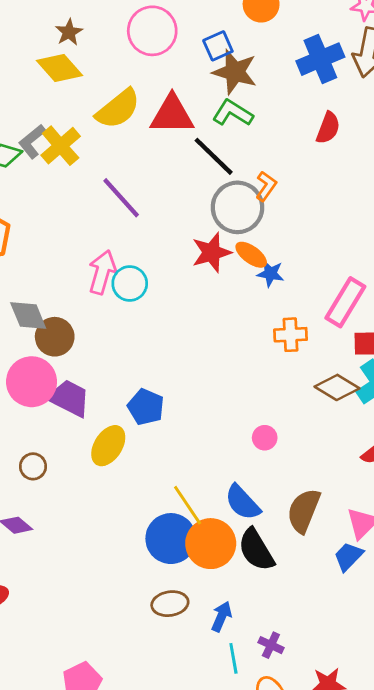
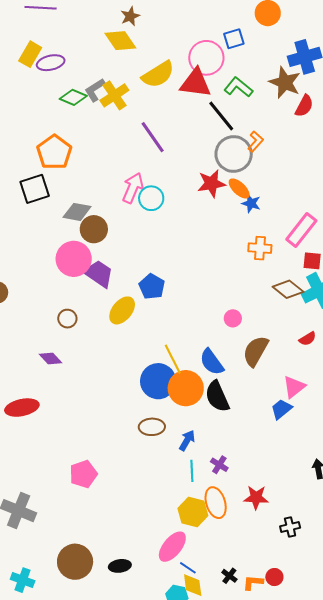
pink circle: (152, 31) -> (206, 58), moved
brown star: (235, 72) -> (285, 82), moved
gray diamond: (28, 315) -> (77, 212), turned -64
brown semicircle: (304, 511) -> (256, 351), moved

